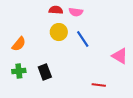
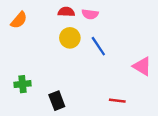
orange semicircle: (19, 44) -> (19, 20), moved
black rectangle: (45, 72) -> (57, 101), moved

